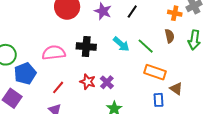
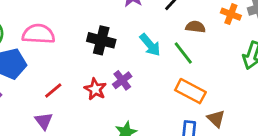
brown semicircle: (170, 36) -> (195, 27), moved, turned -80
pink semicircle: (54, 53) -> (38, 34), moved
purple cross: (107, 82) -> (122, 80), moved

